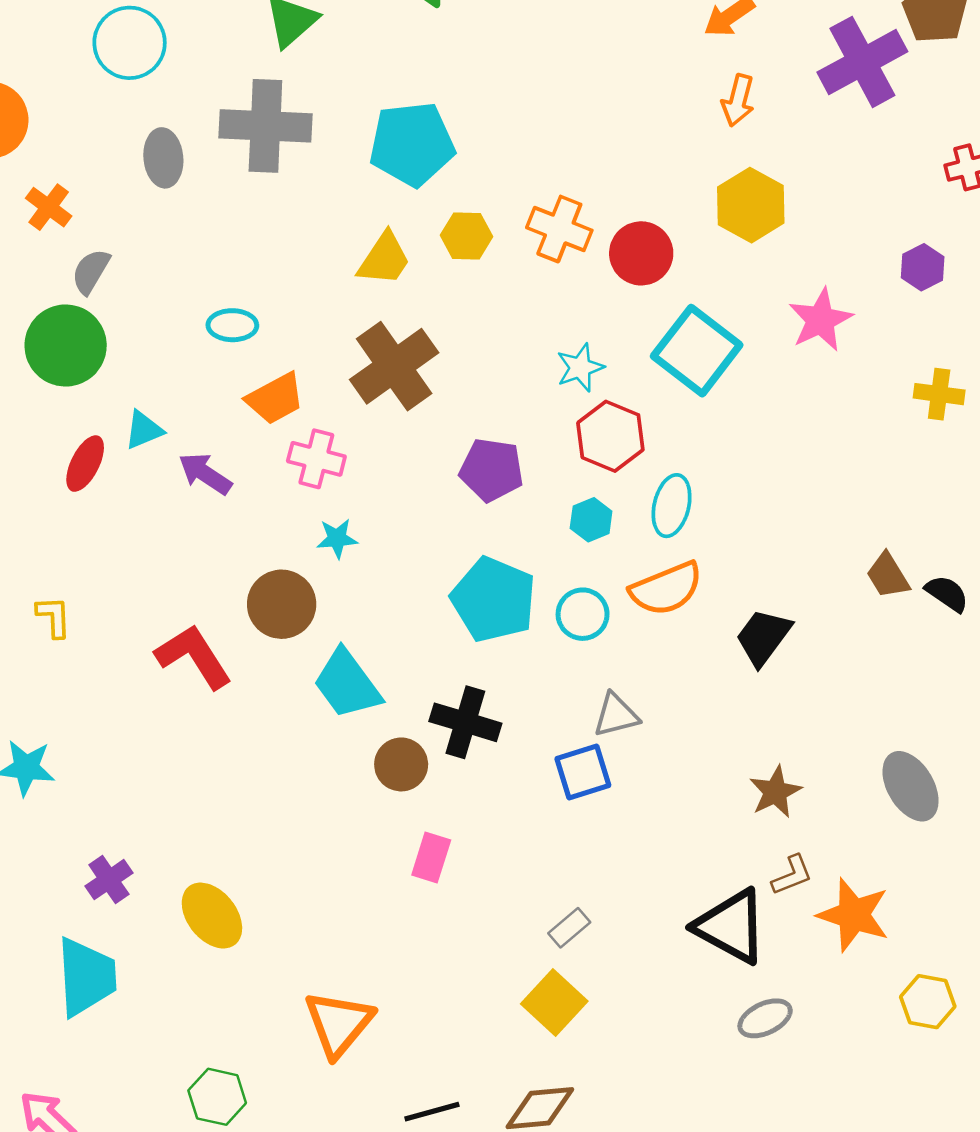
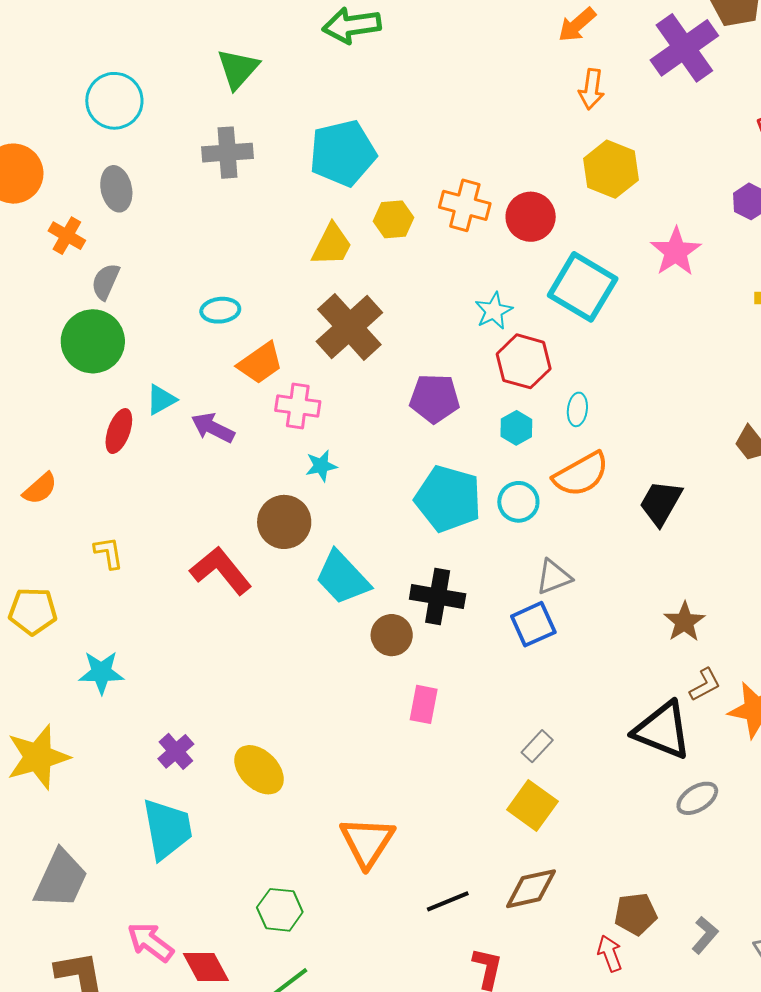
gray cross: (265, 126) -> (227, 153), size x0.7
gray ellipse: (163, 158) -> (116, 189), moved
cyan ellipse: (672, 506) -> (577, 409), size x0.7

